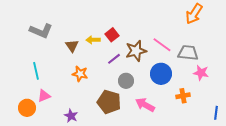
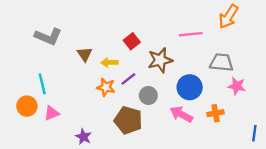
yellow arrow: (93, 40) -> (109, 62), moved
pink line: (162, 45) -> (191, 34), moved, turned -42
purple line: (114, 59) -> (128, 79), moved
orange star: (80, 74) -> (106, 87), moved
pink arrow: (145, 105) -> (181, 114), moved
orange circle: (27, 108) -> (27, 106), moved

